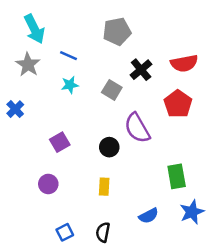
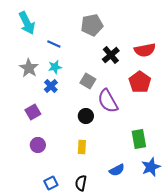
gray star: (28, 65) -> (29, 68), moved
gray square: (112, 90) -> (88, 81), moved
blue cross: (15, 109) -> (51, 86), moved
purple square: (60, 142) -> (33, 112), moved

